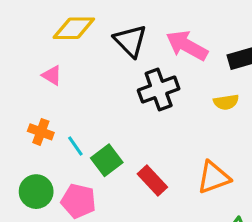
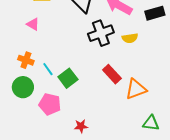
yellow semicircle: (226, 102) -> (130, 38), moved
red rectangle: (152, 181) -> (112, 74), moved
green circle: (36, 192) -> (23, 87), moved

